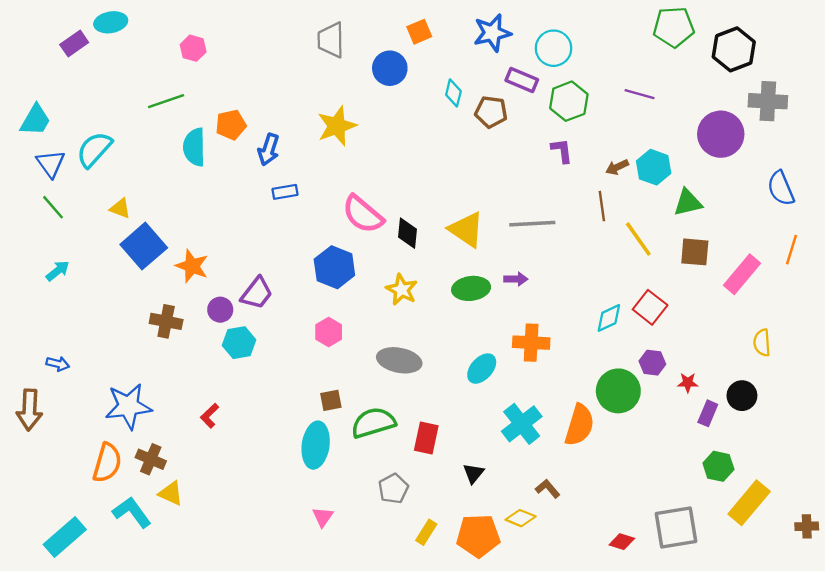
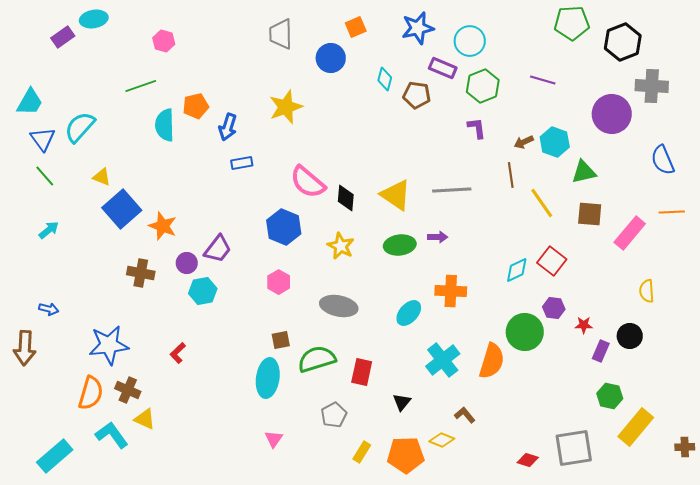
orange line: (791, 250) -> (672, 212), turned 70

